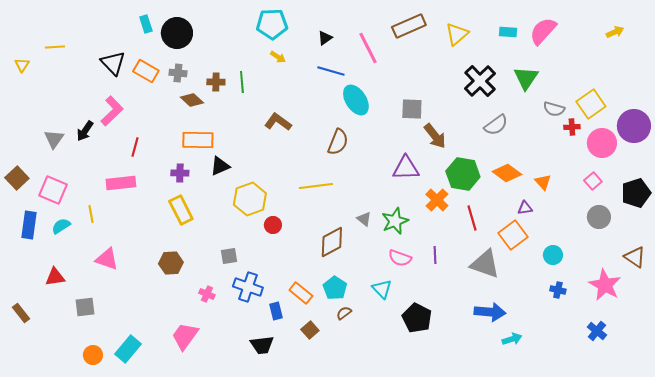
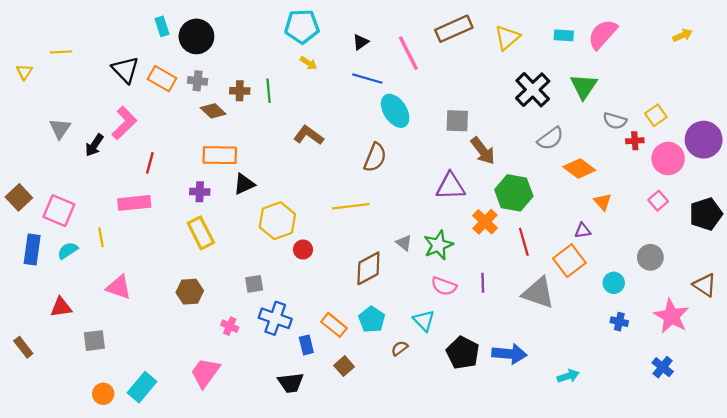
yellow square: (591, 104) -> (656, 115), size x0.7
gray triangle: (54, 139) -> (60, 129), moved
orange diamond: (507, 173) -> (579, 168), moved
gray circle: (599, 217) -> (650, 257), moved
blue arrow: (490, 312) -> (509, 354), moved
brown semicircle: (344, 313) -> (400, 348), moved

